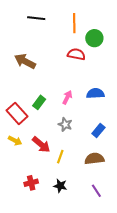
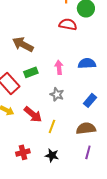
brown arrow: (25, 61) -> (23, 44), moved
pink arrow: (67, 97) -> (59, 67), turned -32
green rectangle: (39, 102) -> (31, 72), turned 32
purple line: (96, 191) -> (88, 152), moved, turned 48

